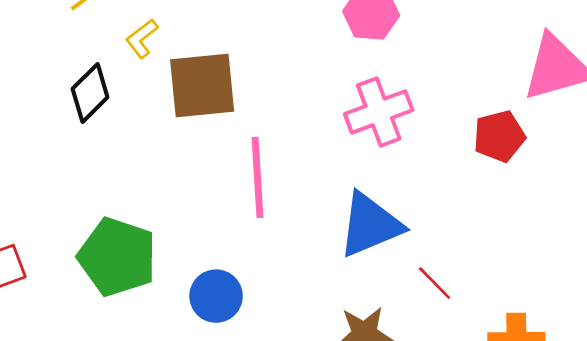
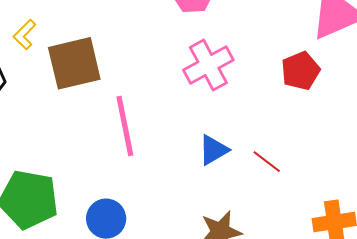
blue triangle: (370, 225) -> (213, 150), size x0.6
red line: (435, 283) -> (267, 162), moved

